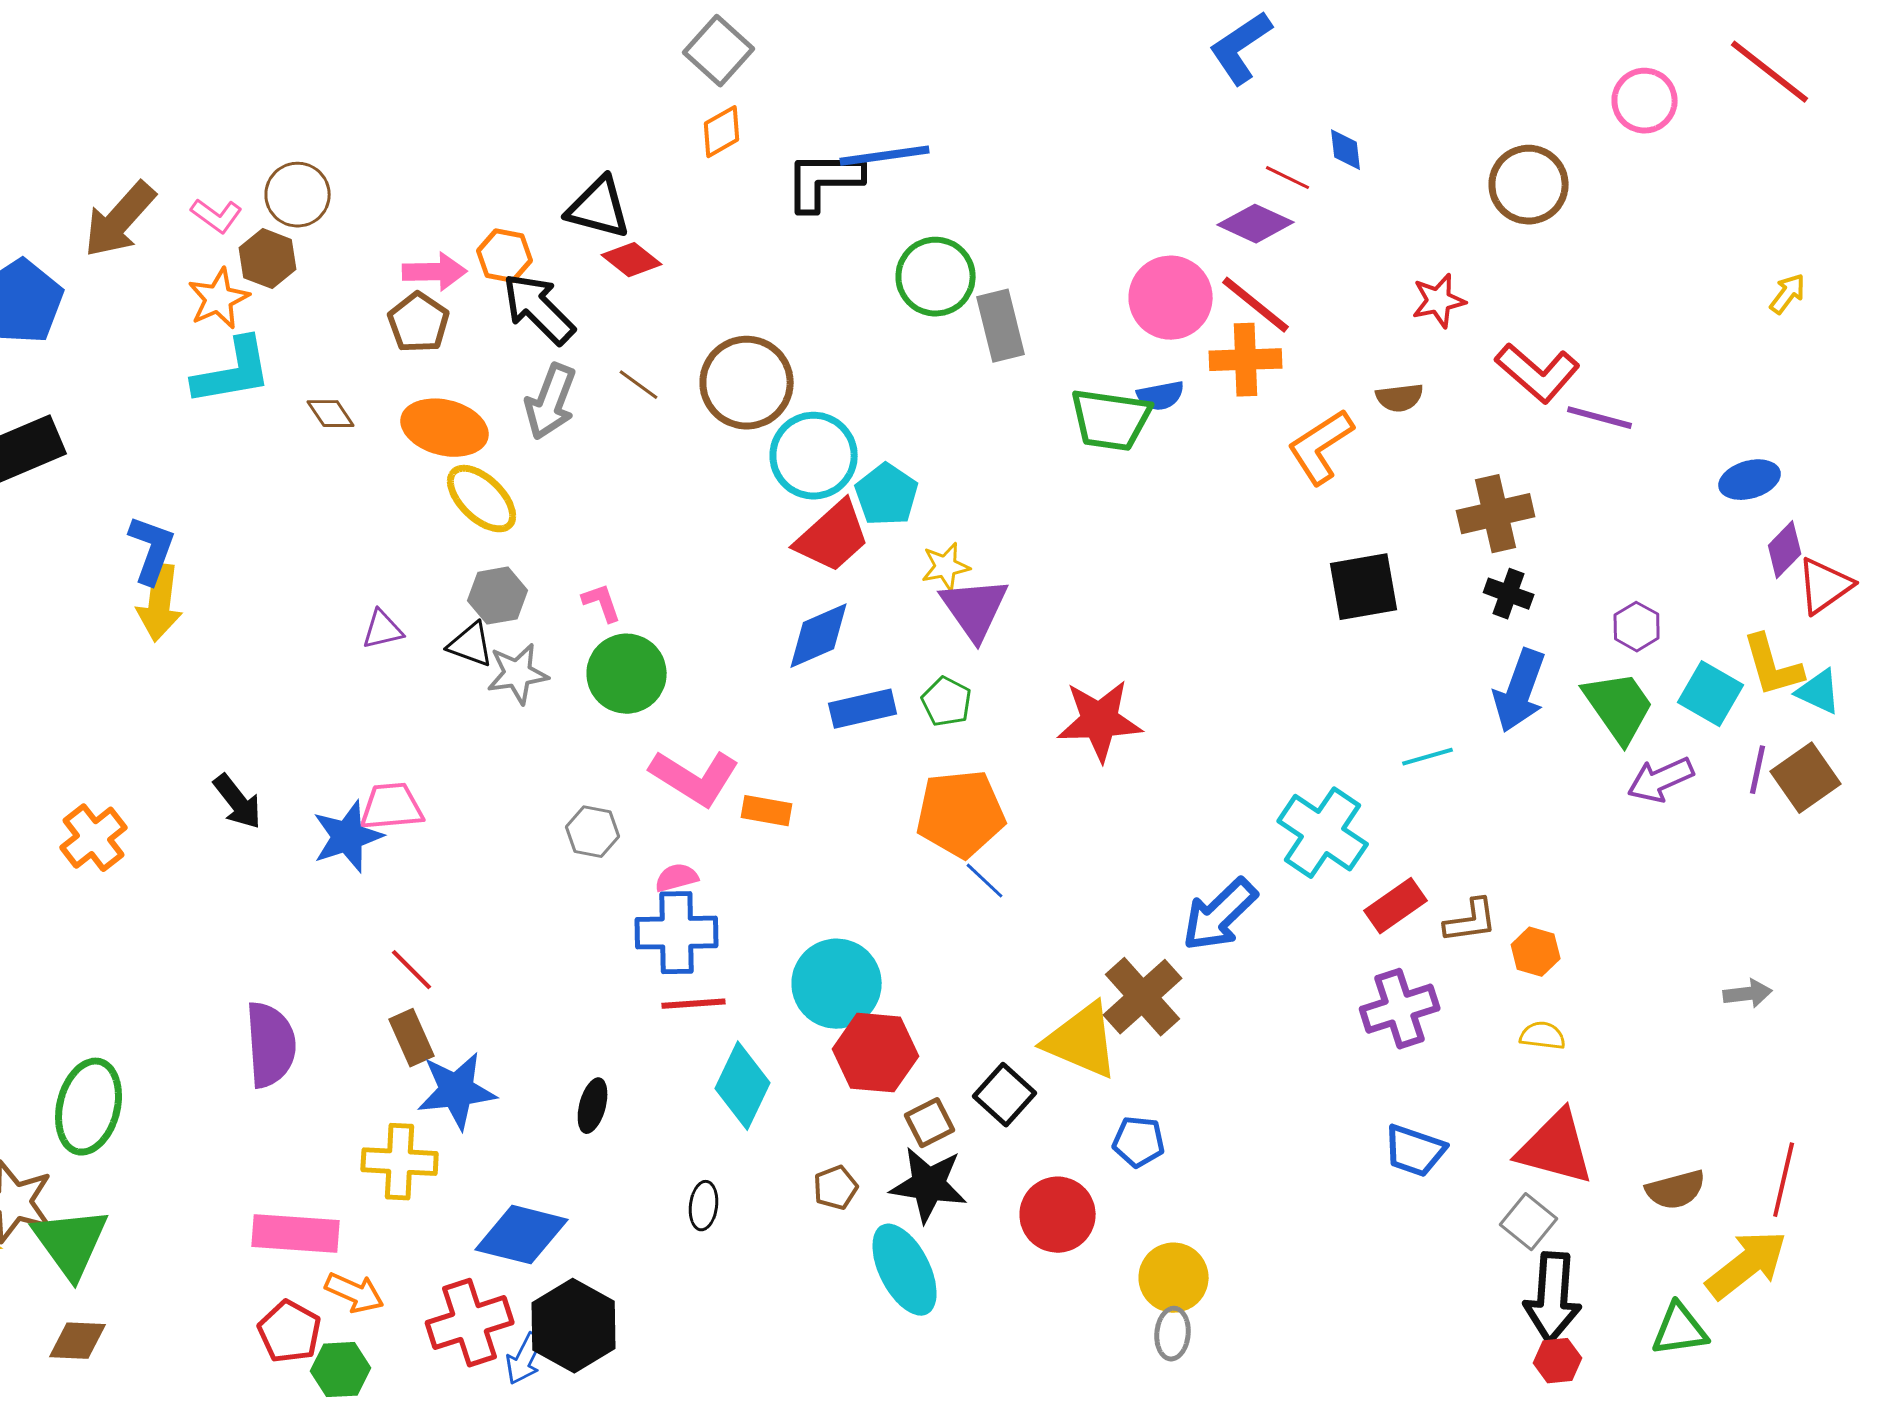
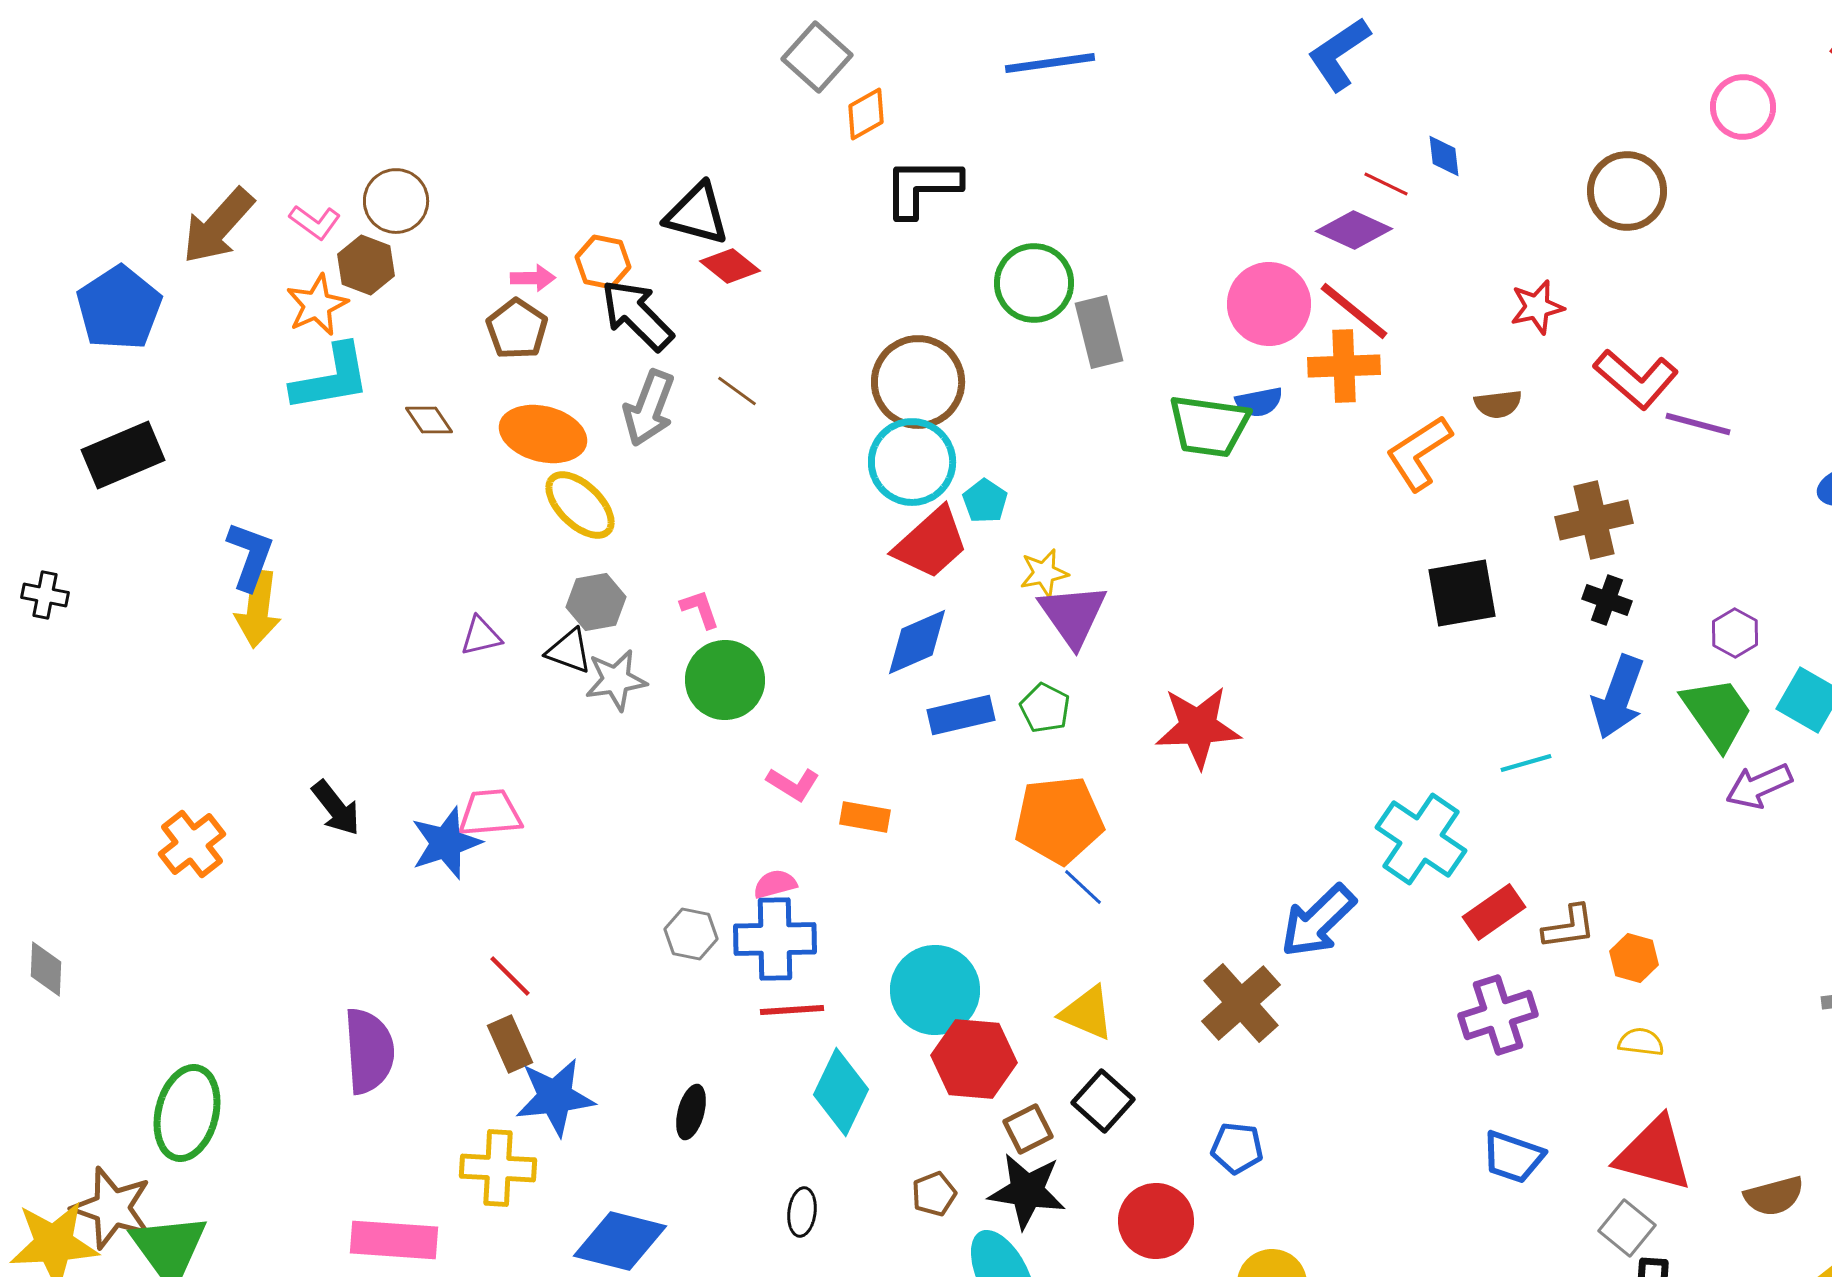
orange diamond: (722, 132) -> (866, 114), moved
blue line: (885, 156) -> (1050, 63), moved
pink arrow: (435, 272) -> (533, 278), size x0.7
brown circle: (747, 383) -> (918, 382), moved
cyan pentagon: (887, 495) -> (985, 501), size x0.7
pink L-shape: (695, 778) -> (793, 784), size x0.6
gray hexagon: (593, 832) -> (691, 934), moved
yellow triangle: (1082, 1041) -> (1087, 1013), moved, size x0.7

